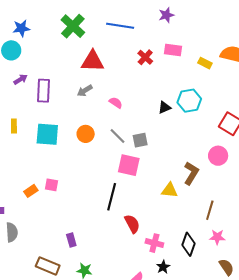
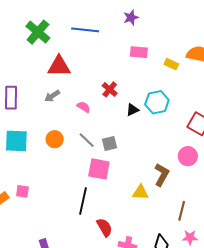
red cross: (145, 57) -> (110, 89), moved

